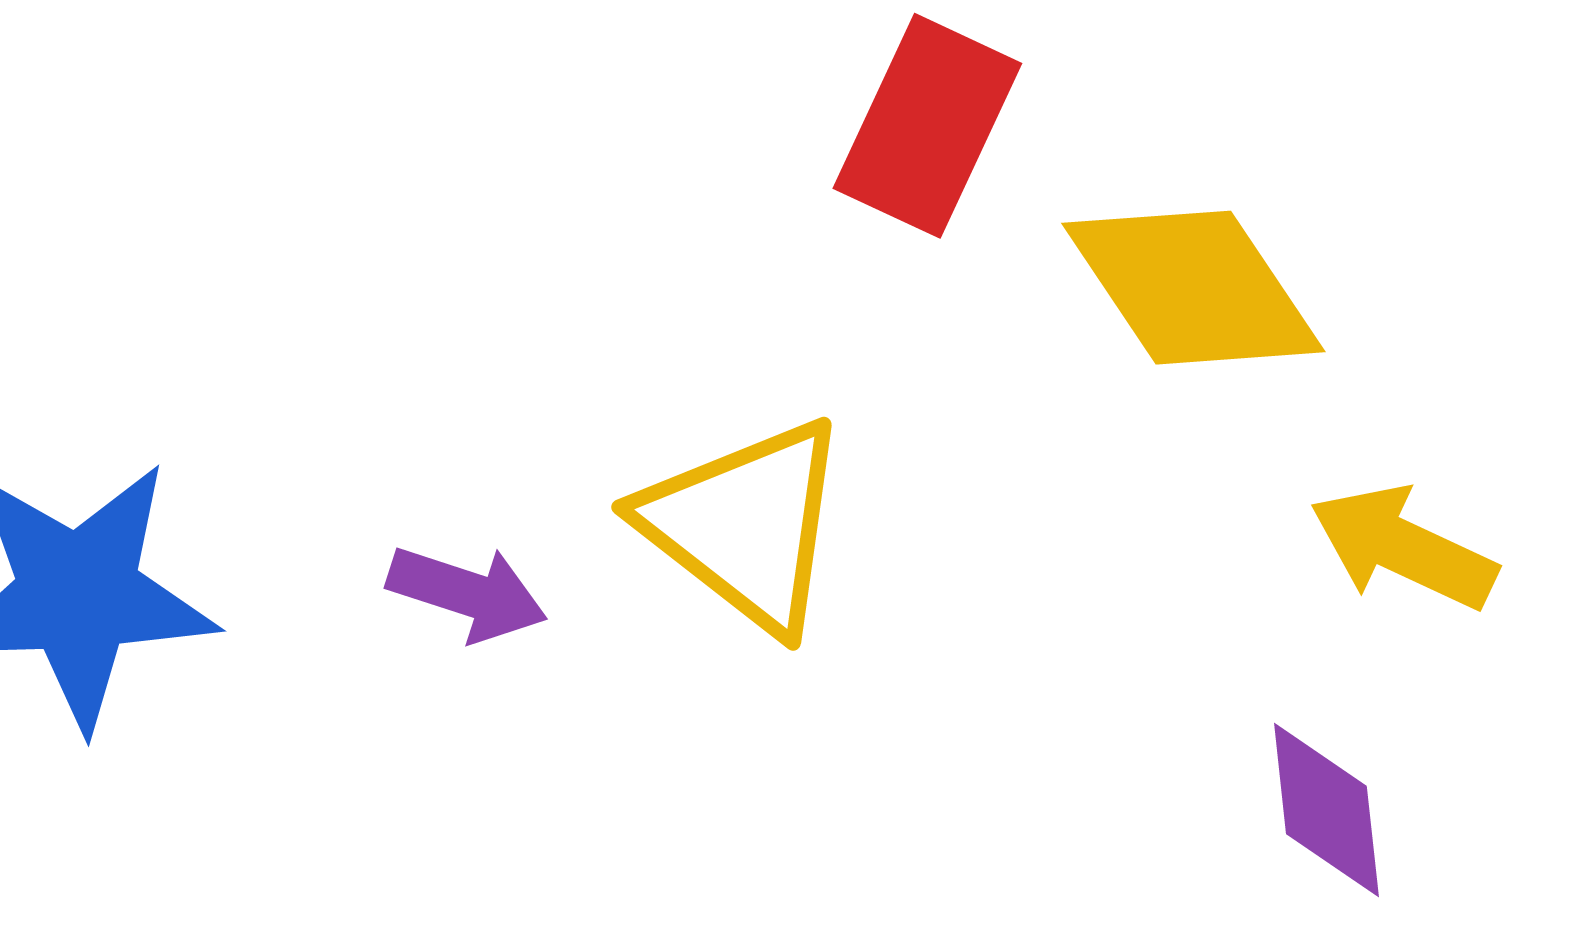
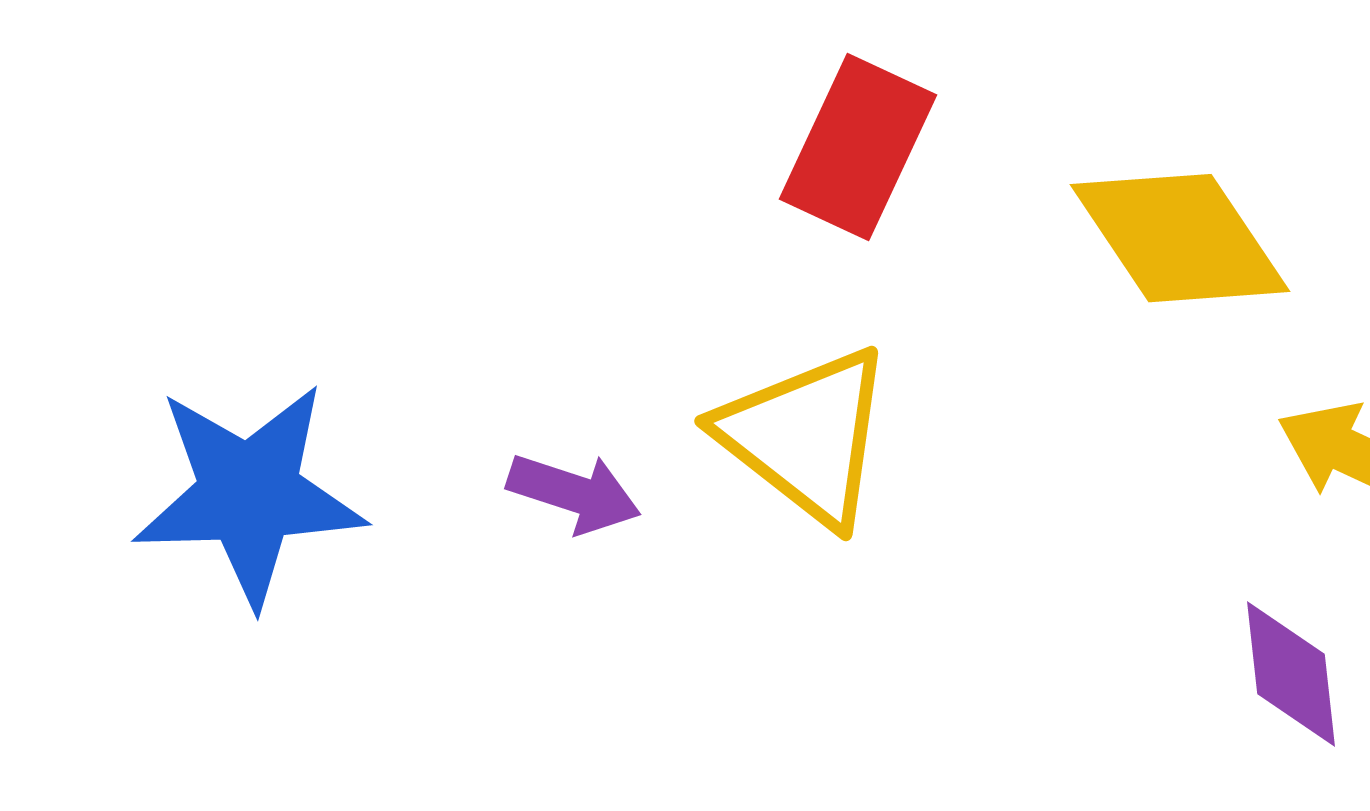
red rectangle: (927, 126) -> (858, 147), moved

